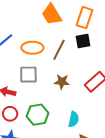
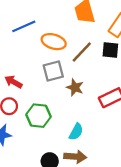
gray square: (28, 75) -> (53, 71), moved, turned -30

